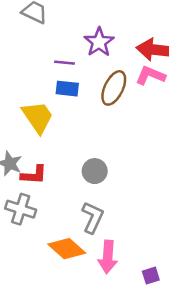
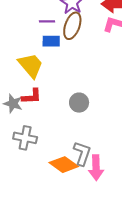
brown ellipse: (114, 88) -> (72, 26), moved
red L-shape: (34, 175) -> (32, 96), moved
gray L-shape: (93, 217) -> (82, 153), moved

